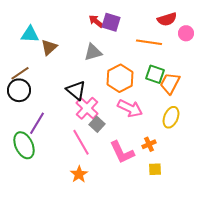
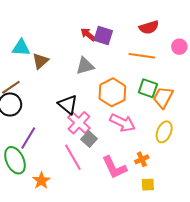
red semicircle: (167, 19) -> (149, 27), moved
orange star: (79, 174) -> (41, 181), moved

